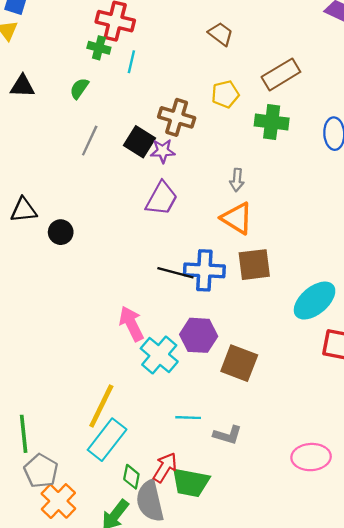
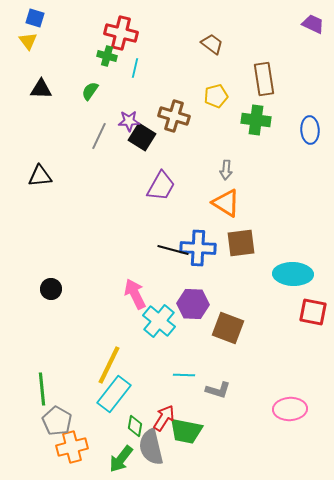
brown rectangle: (281, 74) -> (264, 79), turned -68
purple star: (163, 151) -> (129, 121), moved
black triangle: (24, 210) -> (40, 176), moved
black circle: (61, 232) -> (51, 289), moved
cyan ellipse: (315, 301) -> (293, 274), turned 42
orange cross: (58, 501) -> (72, 447), turned 32

